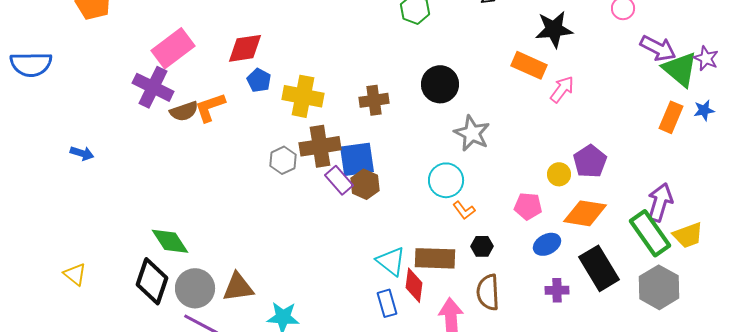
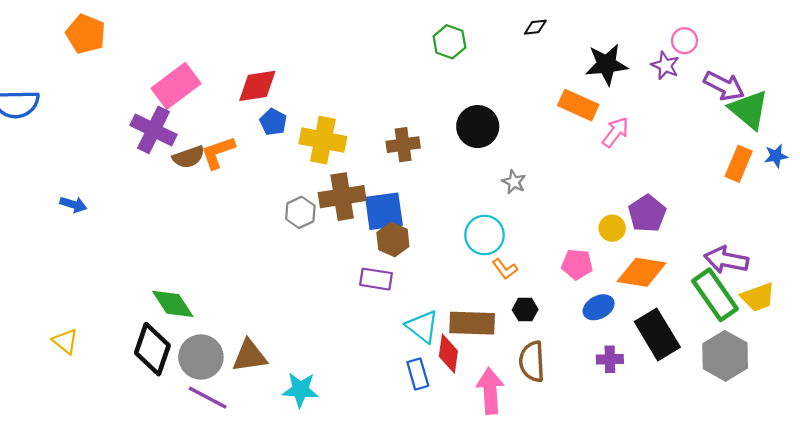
purple star: (706, 58) -> (665, 66), moved
gray star: (472, 133) -> (514, 182), size x0.6
purple rectangle: (339, 180) -> (376, 279), moved, turned -40
purple arrow: (660, 202) -> (726, 260), turned -96

